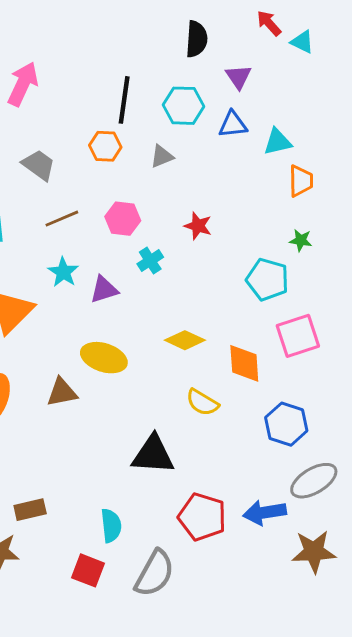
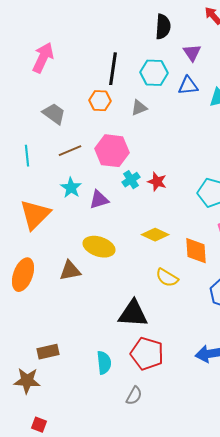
pink hexagon: (123, 219) -> (112, 151), size x1.4
red star: (198, 226) -> (157, 182), moved
red pentagon: (202, 517) -> (147, 354), moved
red square: (88, 570) -> (39, 425), moved, size x0.7
gray semicircle: (155, 573) -> (134, 396), size x0.6

